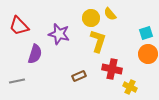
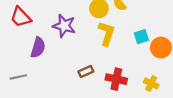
cyan square: (146, 33) -> (141, 37), moved
red cross: (112, 69) -> (116, 79), moved
yellow cross: (130, 87) -> (151, 83), moved

